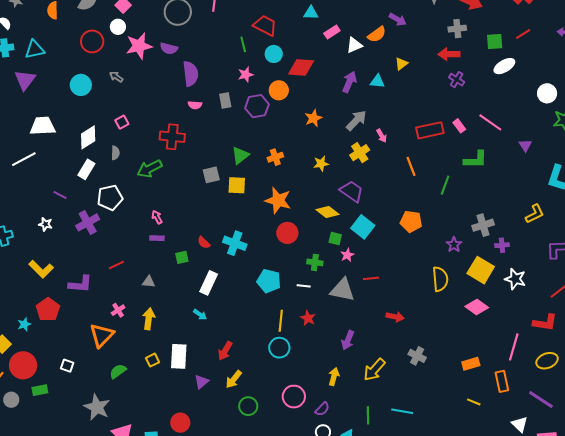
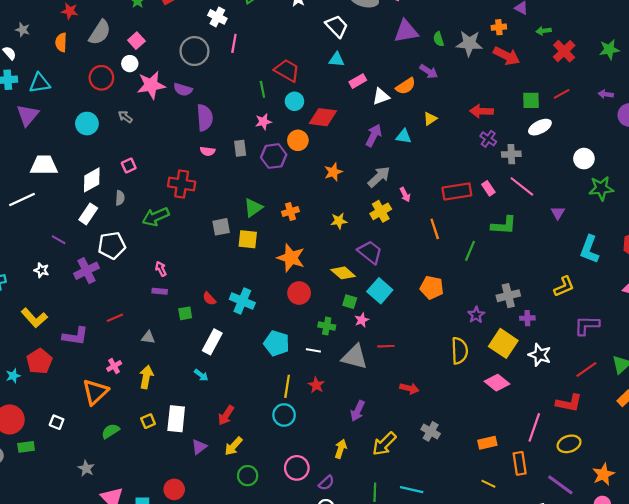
gray cross: (457, 29) -> (511, 154), moved
gray star: (97, 407) -> (86, 468), size x0.6

